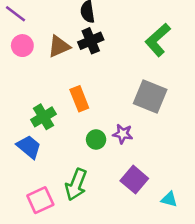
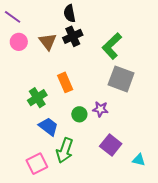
green L-shape: (158, 40) -> (112, 46), moved
brown triangle: (59, 46) -> (48, 42), turned -42
blue trapezoid: (29, 147) -> (49, 127), moved

